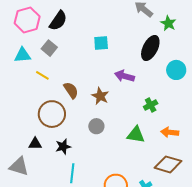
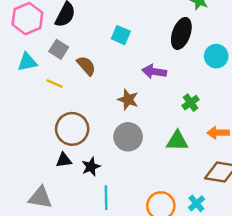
cyan square: (101, 43) -> (121, 35), turned 35
brown semicircle: (71, 90) -> (86, 66), moved
gray circle: (96, 126) -> (128, 137), size x1.5
black triangle: (35, 144) -> (64, 160), moved

